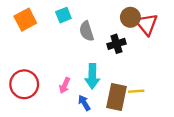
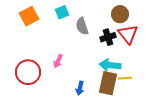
red triangle: (147, 24) -> (128, 34), moved
cyan arrow: (92, 76) -> (110, 65), moved, turned 95
pink arrow: (65, 85) -> (58, 61), moved
blue arrow: (84, 103) -> (80, 88), turned -136

